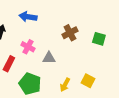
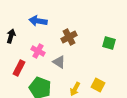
brown cross: (70, 33) -> (69, 37), moved
gray triangle: (49, 58) -> (59, 62), turned 32

